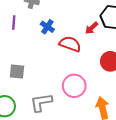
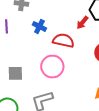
pink circle: (74, 86) -> (52, 67), moved

